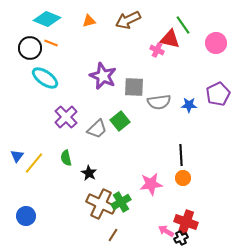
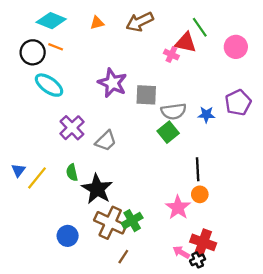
green square: (120, 121) -> (168, 132), moved
black star: (89, 173) -> (97, 189), size x1.8
pink star: (151, 184) -> (178, 207), moved, turned -30
blue circle: (26, 216) -> (68, 236), moved

